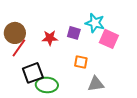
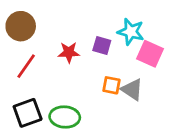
brown circle: (15, 33) -> (21, 26), moved
black square: (33, 73) -> (28, 113), moved
gray triangle: (96, 84) -> (132, 89), moved, turned 42

